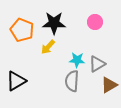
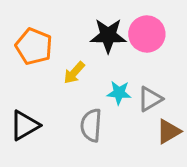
pink circle: (95, 22) -> (147, 34), size x1.5
black star: (54, 23) -> (108, 36), moved
gray semicircle: (72, 81) -> (91, 125), moved

